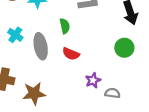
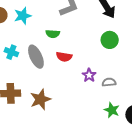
green semicircle: (65, 26) -> (53, 34), turned 120

